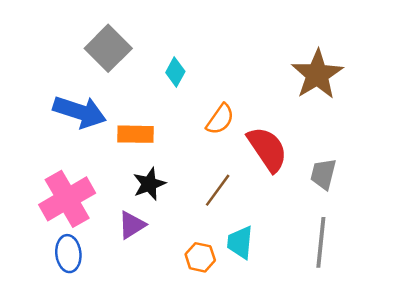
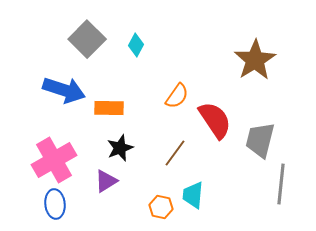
cyan diamond: (175, 72) -> (136, 45), moved
gray trapezoid: (323, 174) -> (260, 140), size x1.4
gray line: (321, 242) -> (281, 184), moved

